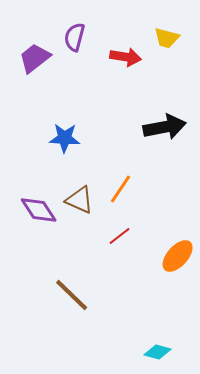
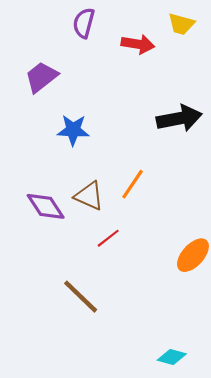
purple trapezoid: (35, 58) -> (41, 77), moved
red line: (120, 236) -> (108, 238), moved

